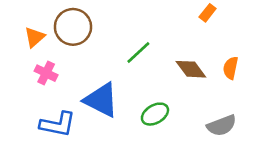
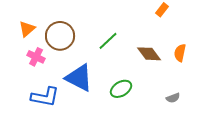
brown circle: (73, 27) -> (60, 36), moved
gray semicircle: (222, 126) -> (173, 98), size x0.6

